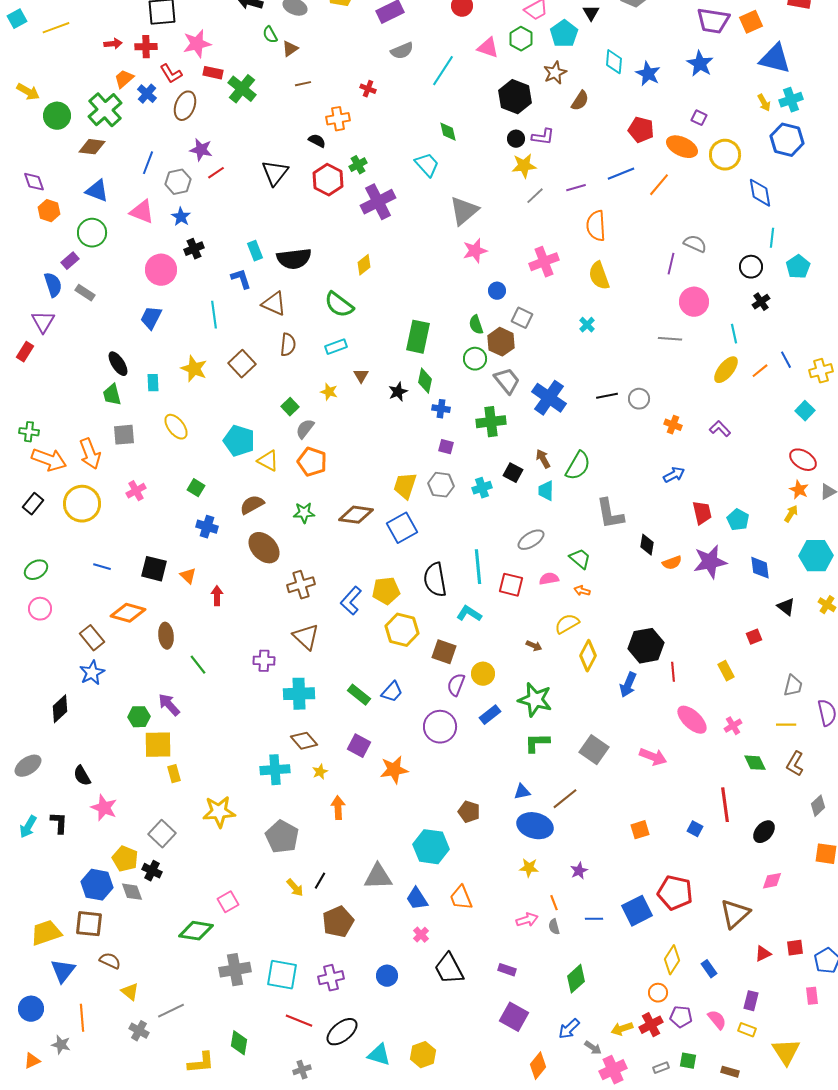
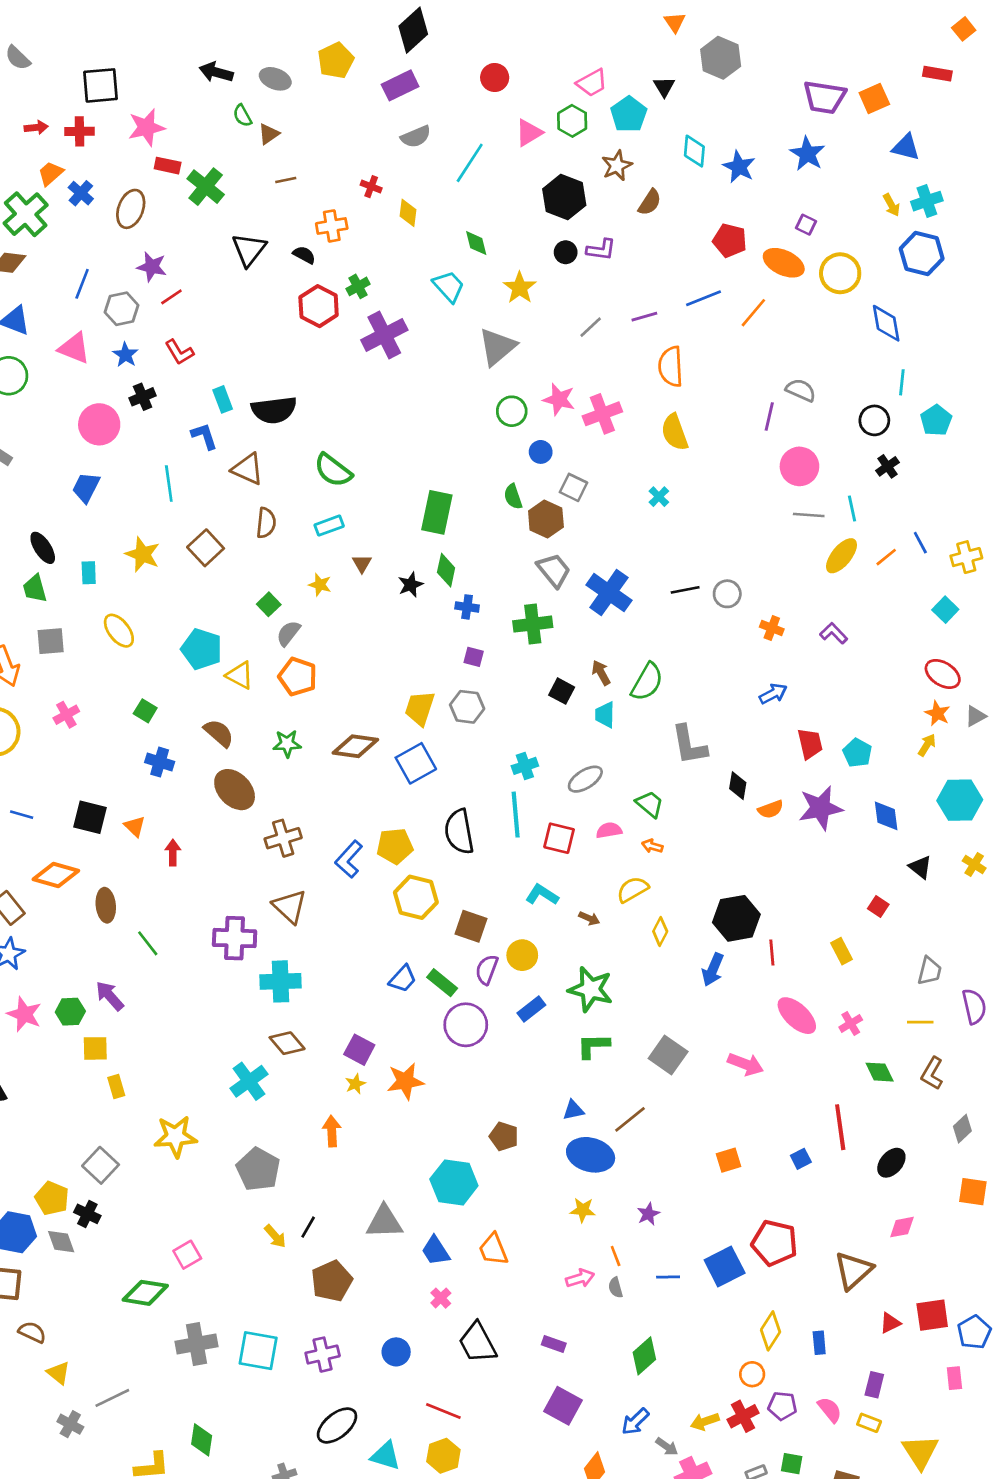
pink triangle: (488, 48) -> (529, 133), turned -50
blue triangle: (775, 59) -> (906, 147), size x0.7
red L-shape: (171, 74) -> (179, 352), moved
yellow star: (524, 166) -> (520, 288), moved, turned -30
black triangle: (275, 173) -> (249, 250), moved
pink star: (475, 251) -> (559, 399), moved, turned 30
yellow diamond: (364, 265) -> (408, 213), moved, turned -45
gray line: (670, 339) -> (809, 515), moved
green circle: (475, 359) -> (512, 411), moved
cyan cross: (482, 488) -> (525, 766), moved
brown semicircle: (252, 505) -> (219, 733), turned 70
cyan L-shape: (469, 614) -> (542, 895), moved
red square: (754, 637) -> (878, 907), turned -35
yellow diamond: (588, 656) -> (660, 931), size x0.7
purple cross: (264, 661) -> (235, 938), size x1.5
green rectangle: (359, 695) -> (442, 983), moved
yellow square: (158, 745) -> (95, 1048), size x0.7
cyan cross: (275, 770) -> (249, 1081), turned -32
yellow star: (320, 772) -> (355, 1084), moved
pink star: (104, 808) -> (24, 1014), moved
blue square: (695, 829) -> (801, 1159), turned 35
red square: (795, 948) -> (932, 1315), size x1.5
blue rectangle: (709, 969) -> (819, 1343), turned 30
red line: (299, 1021) -> (443, 1411), moved

